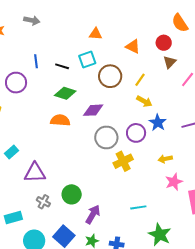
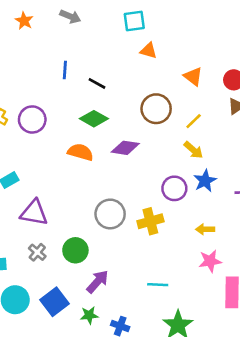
cyan square: (87, 59) -> (134, 21), moved
purple circle: (16, 83) -> (32, 120), moved
gray circle: (106, 137) -> (110, 214), moved

